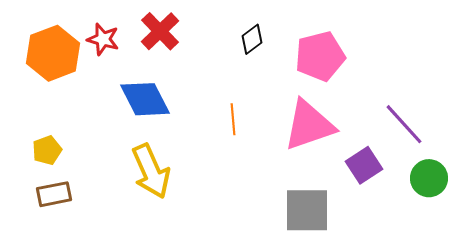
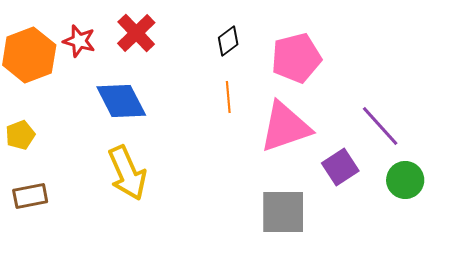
orange line: (233, 119) -> (228, 97), moved
yellow pentagon: (47, 150) -> (20, 135), moved

